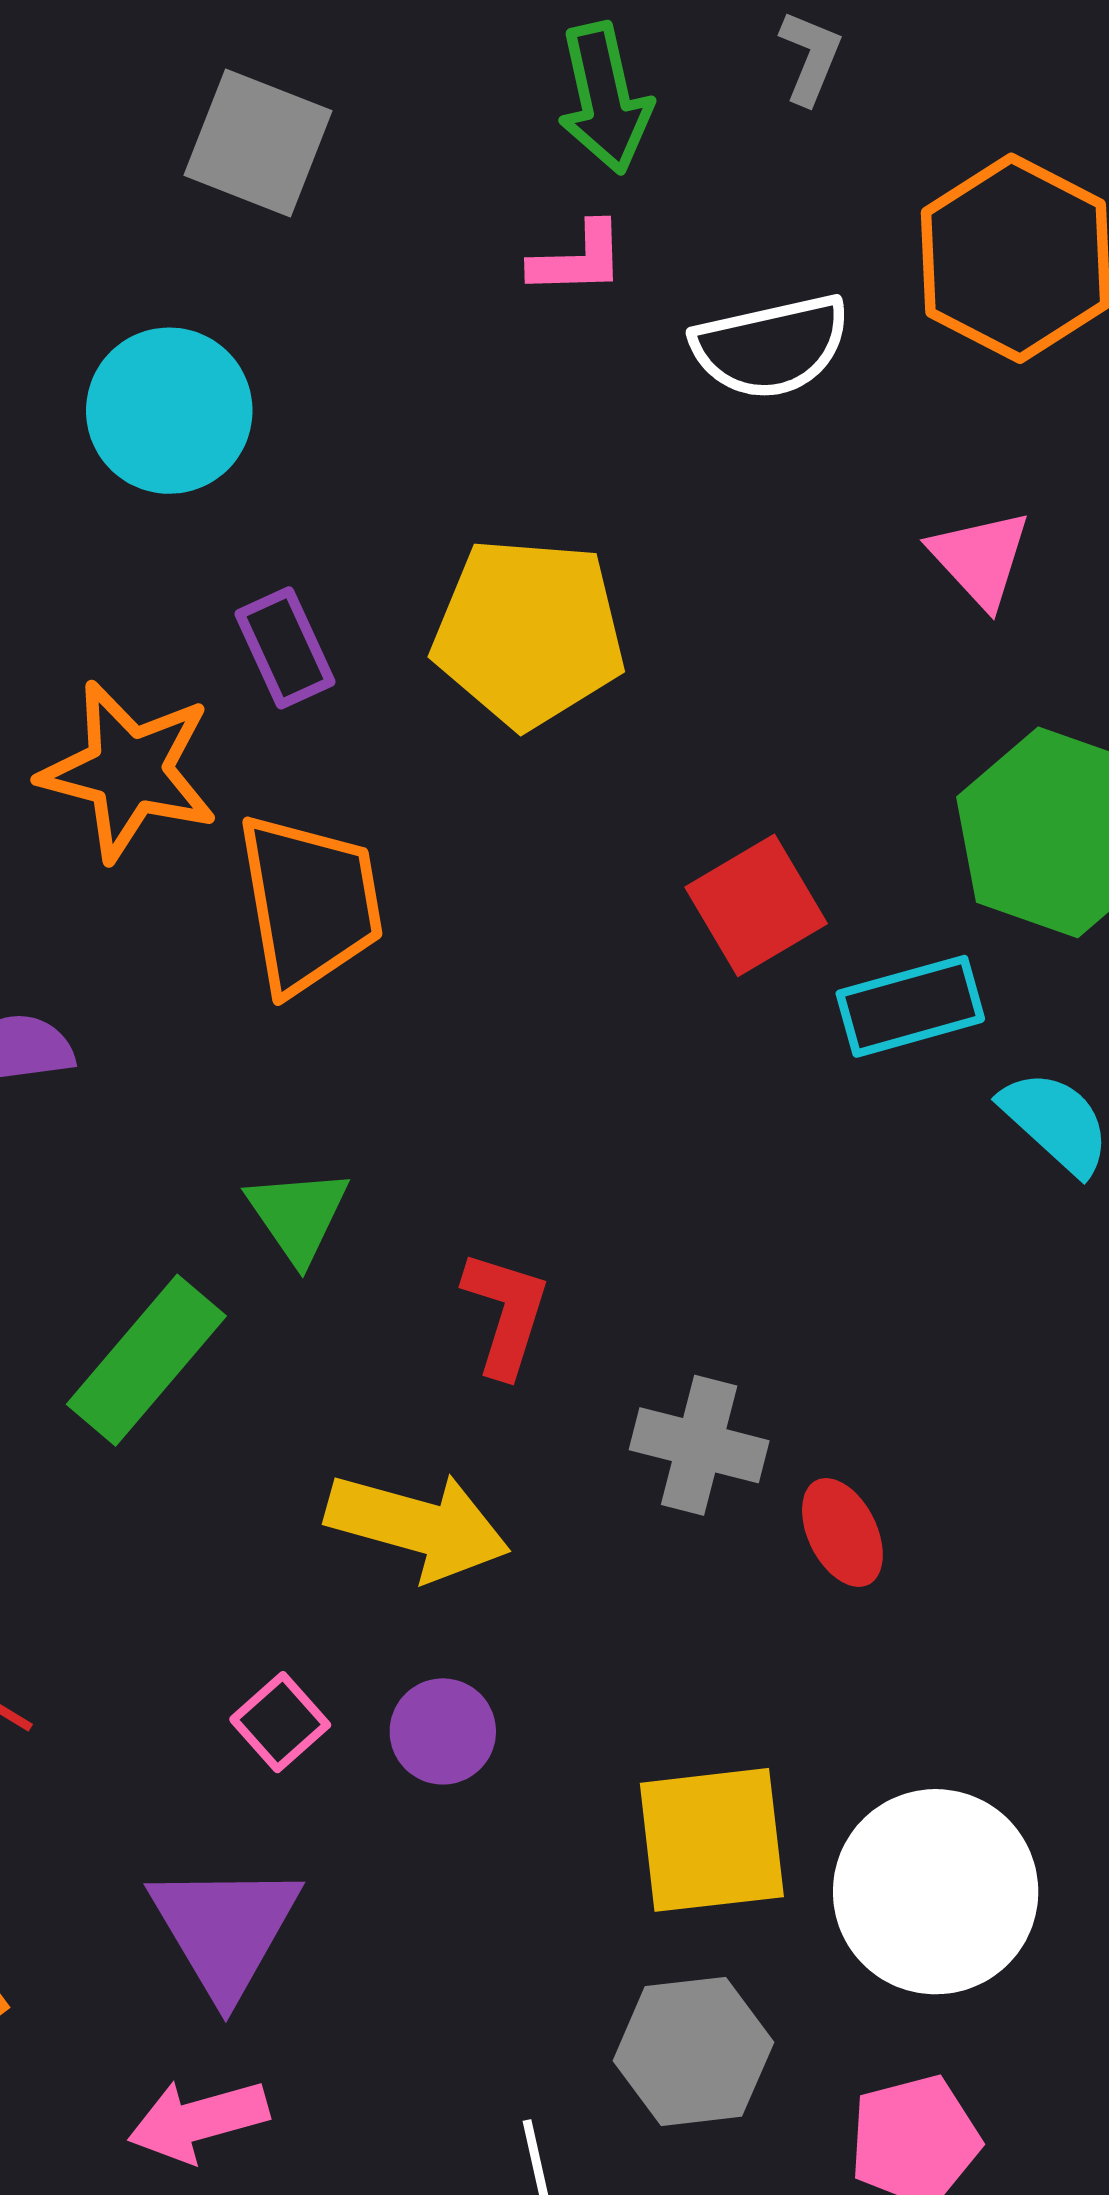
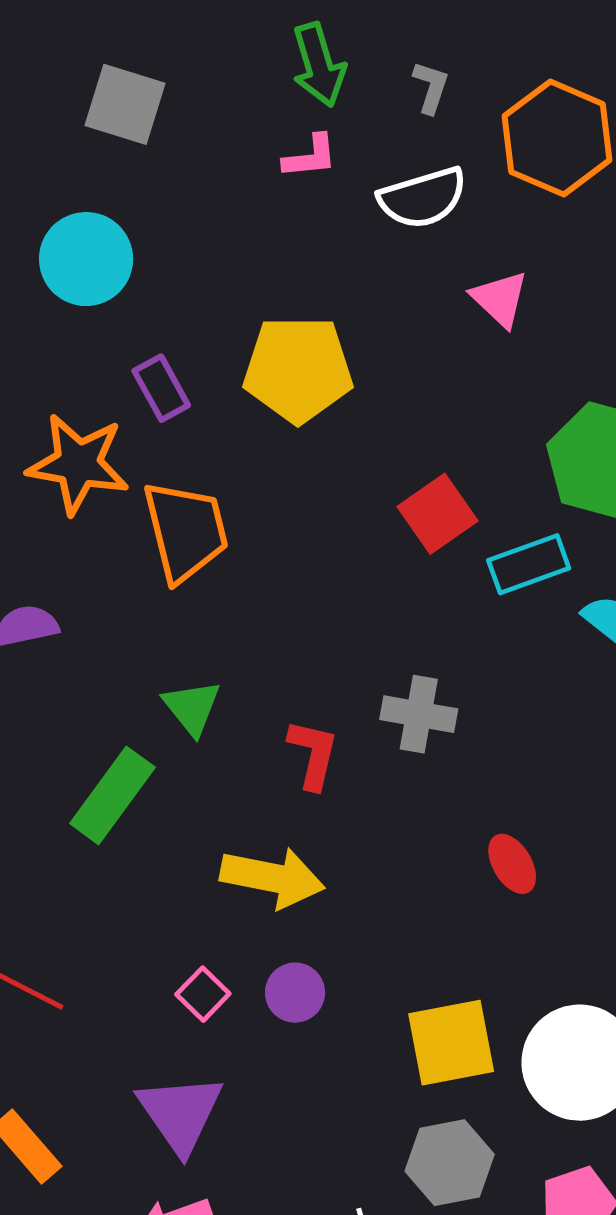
gray L-shape: (810, 57) -> (431, 87), moved
pink triangle: (980, 559) -> (500, 299), moved
gray cross: (699, 1445) -> (419, 714), moved

